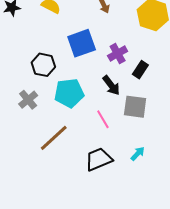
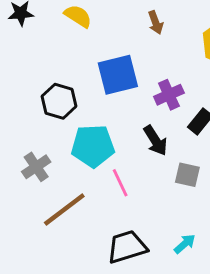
gray cross: (28, 100) -> (36, 167), moved
gray square: (135, 107) -> (187, 175), size x0.7
pink line: (103, 119) -> (120, 183), moved

